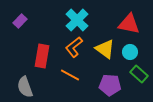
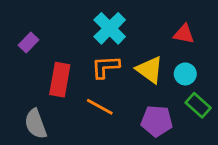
purple rectangle: (20, 21) -> (28, 43), moved
red triangle: (129, 24) -> (184, 34), size x0.7
orange L-shape: (74, 47) -> (105, 67), turned 35

